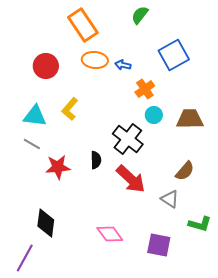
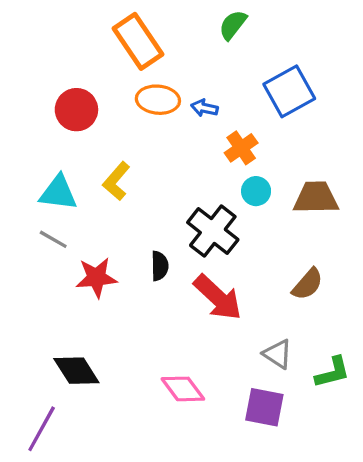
gray triangle: (170, 199) -> (278, 354), moved
black diamond: (46, 223) -> (76, 371), turned -40
green L-shape: (200, 224) -> (333, 372), turned -30

